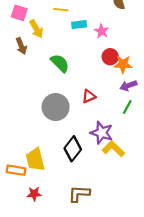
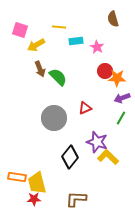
yellow arrow: (36, 29) -> (36, 45), turned 90
brown arrow: (21, 46) -> (40, 69), moved
yellow trapezoid: (35, 159) -> (37, 183), moved

